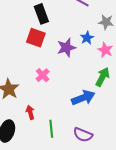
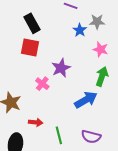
blue star: (87, 38) -> (80, 30), moved
purple star: (66, 48) -> (61, 68), moved
red arrow: (30, 112) -> (36, 122), turned 120

